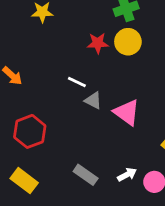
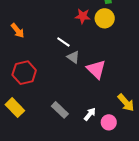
white arrow: (127, 175) -> (90, 114), turned -32

